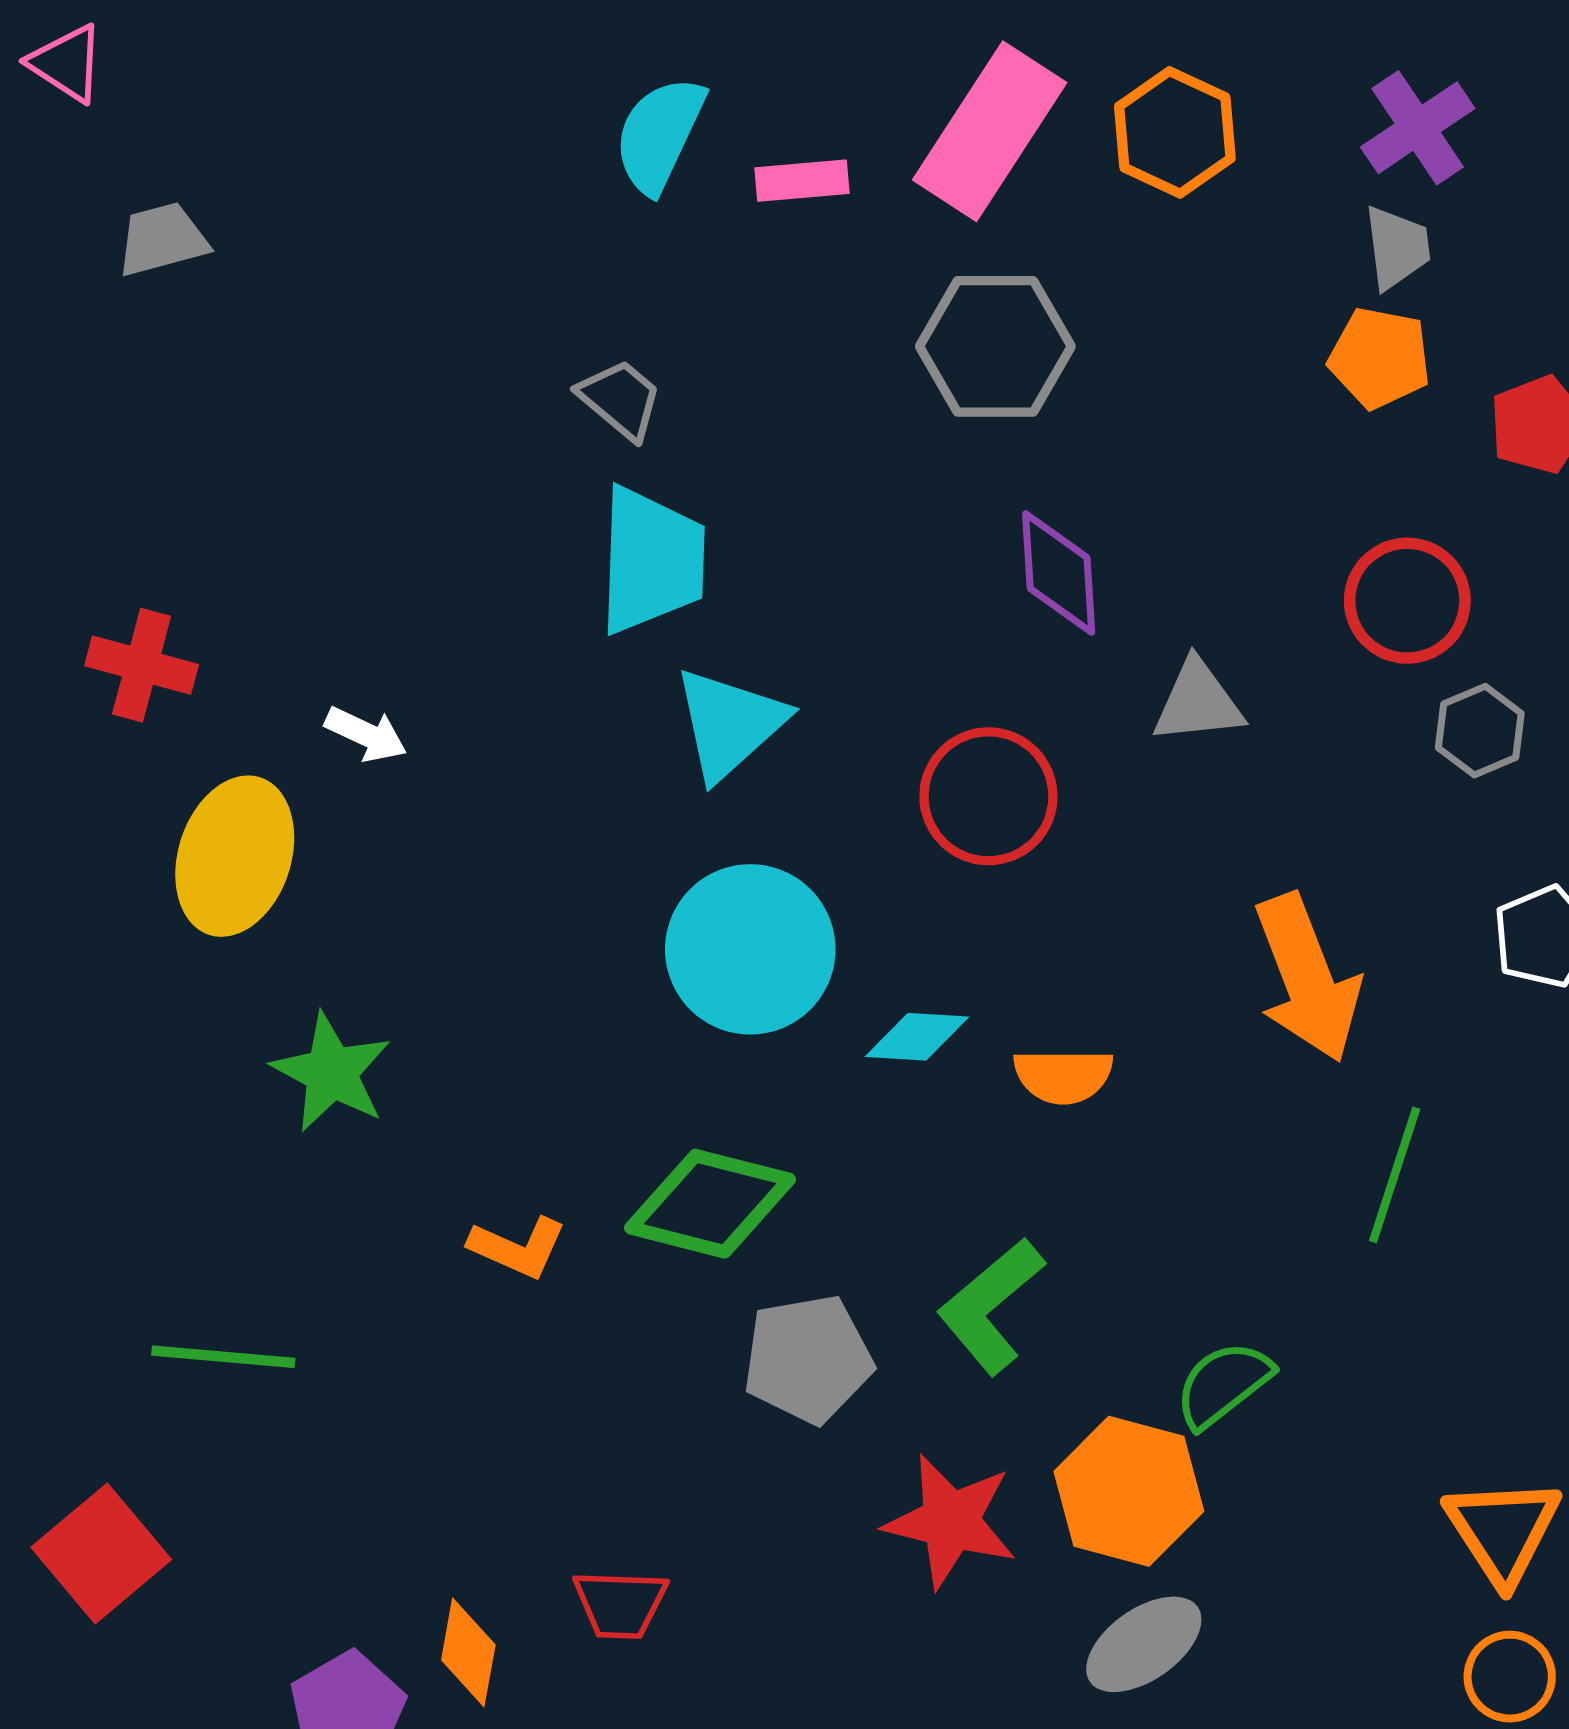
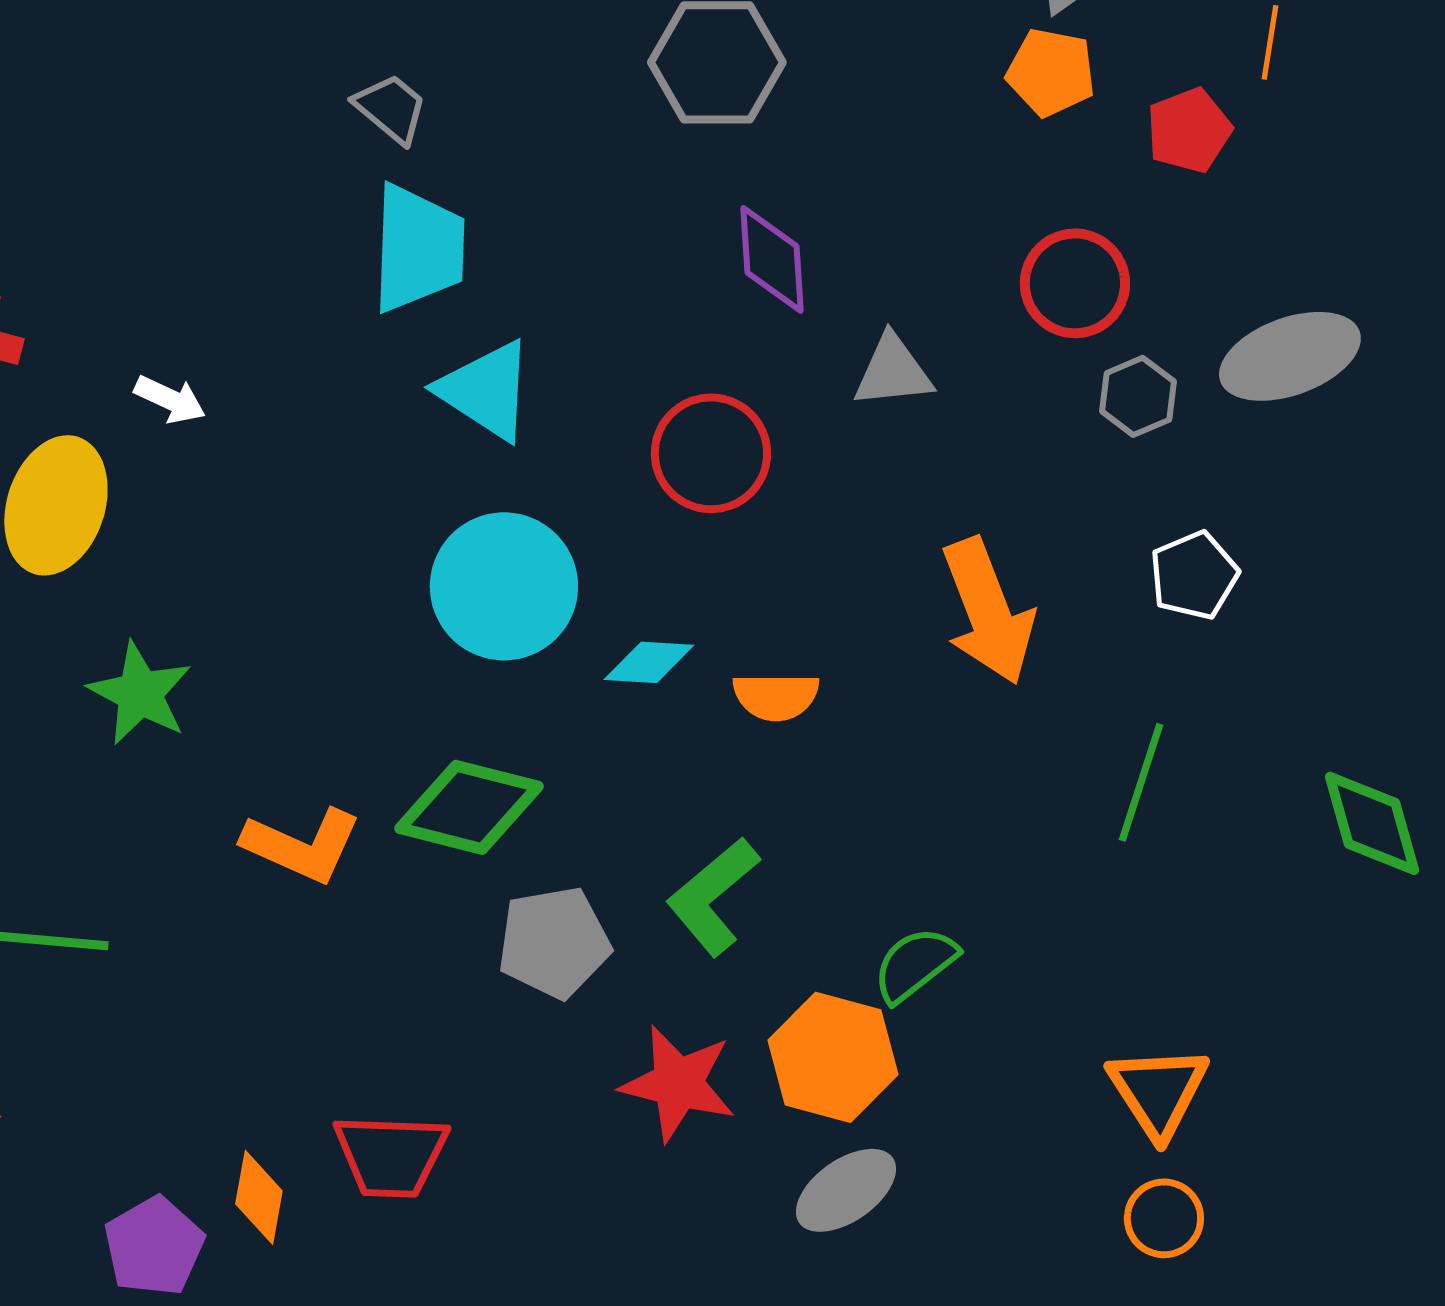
cyan triangle: (730, 724) -> (486, 390), turned -45
green line: (1395, 1175) -> (1141, 782), moved
orange L-shape: (518, 1247) -> (302, 845), size x1.4
red trapezoid: (620, 1604) -> (391, 1155), size x1.4

